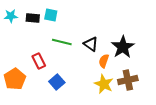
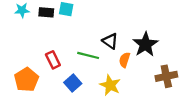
green line: (62, 42) -> (88, 55), moved
brown cross: (128, 80) -> (166, 76), moved
yellow star: (104, 84) -> (110, 85), moved

